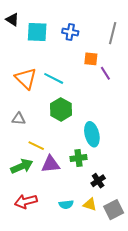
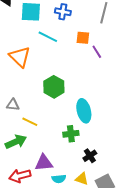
cyan line: (54, 78) -> (48, 37), moved
gray triangle: (19, 119) -> (13, 105), moved
purple triangle: (51, 164) -> (44, 163), moved

